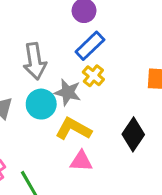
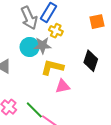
gray arrow: (35, 61) -> (29, 18), moved
cyan circle: (41, 104) -> (30, 47), moved

